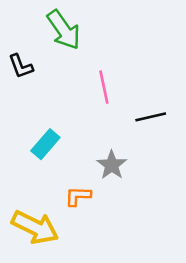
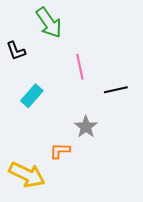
cyan rectangle: (45, 144) -> (32, 96), moved

